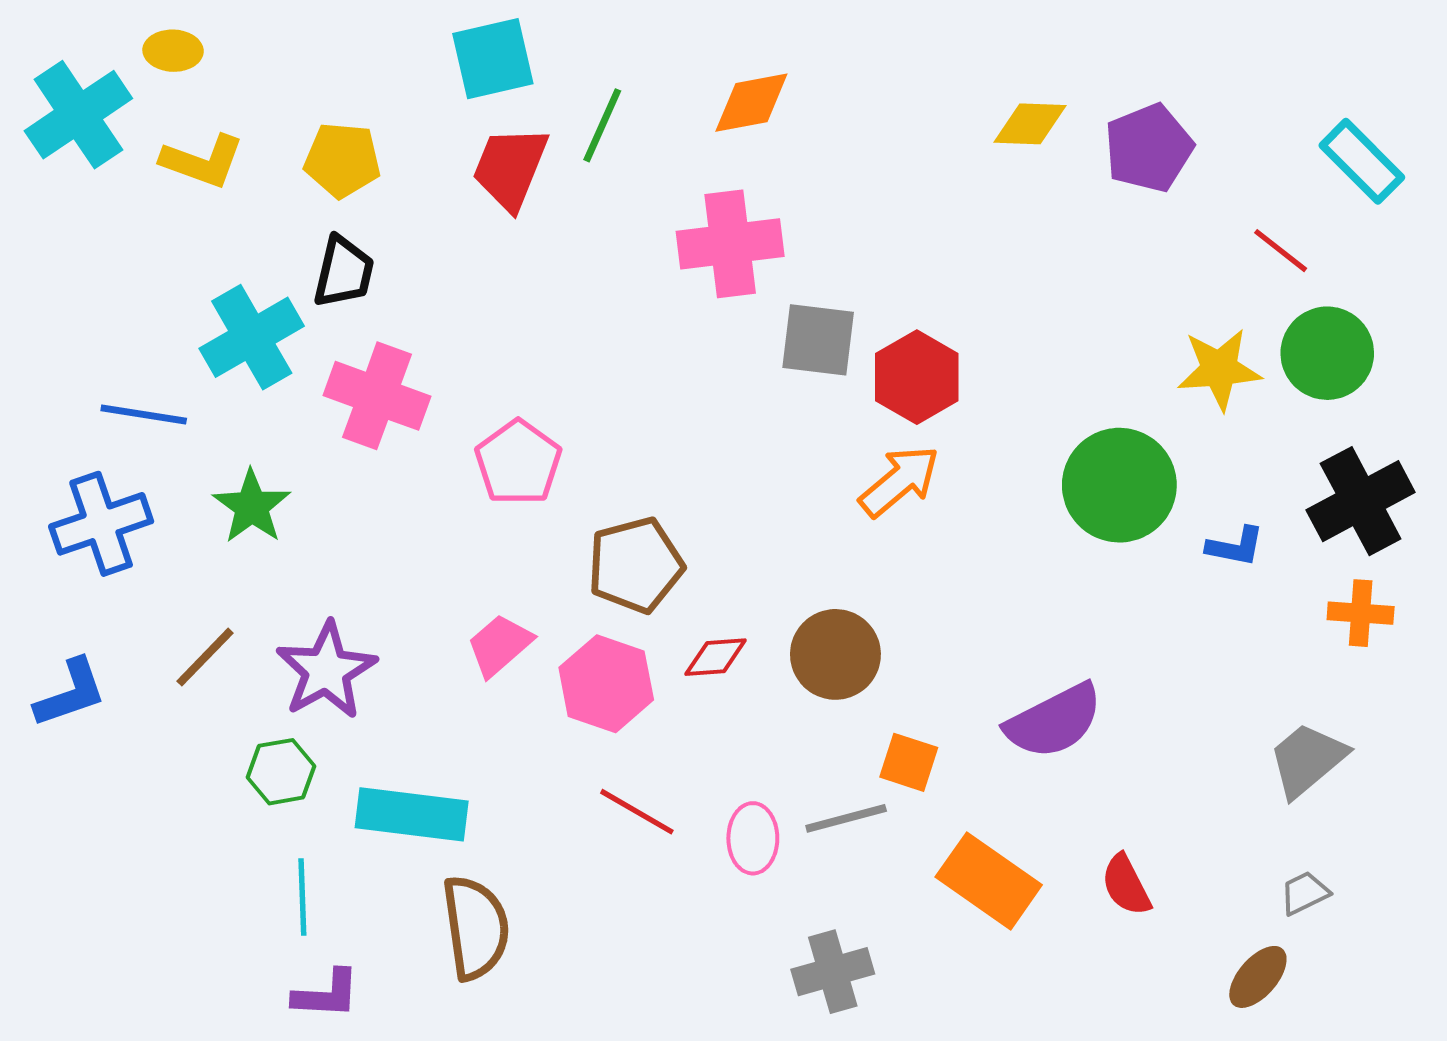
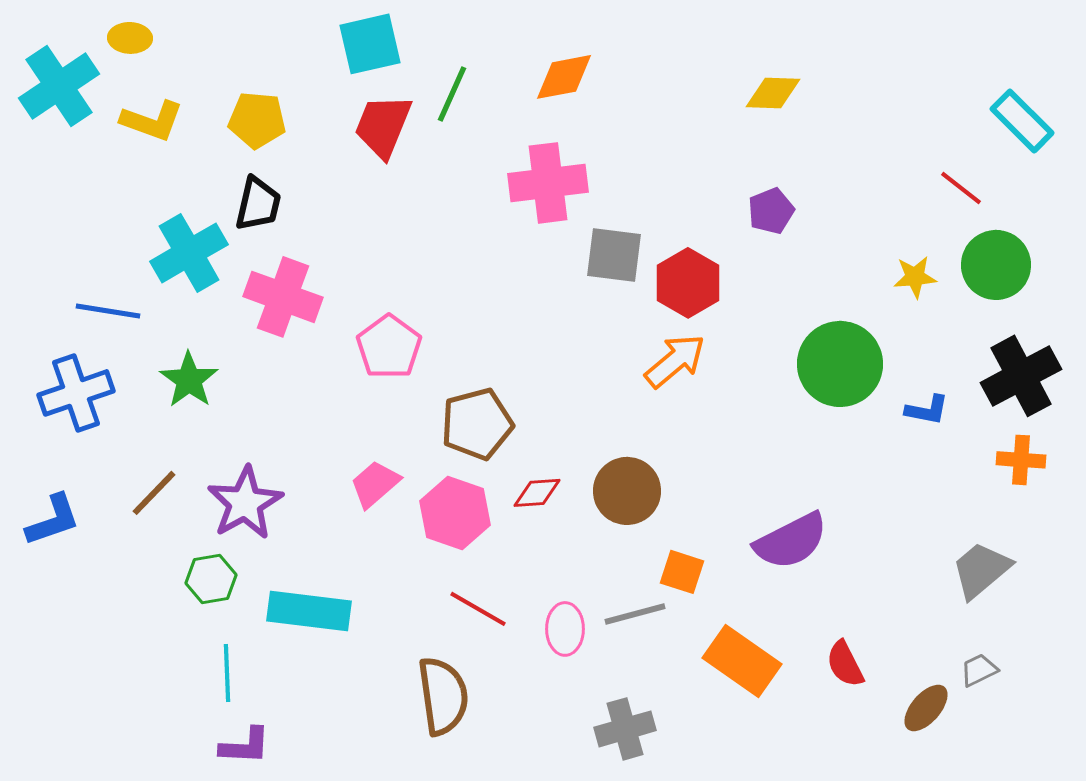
purple pentagon: (1149, 148) -> (771, 211), moved, size x0.7
yellow star: (1219, 369) -> (915, 277), size x0.7
brown semicircle: (476, 928) -> (443, 696), moved
brown ellipse: (1258, 977) -> (926, 708), moved

